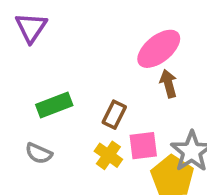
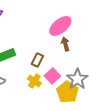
pink square: (143, 146) -> (52, 76), turned -35

